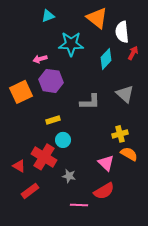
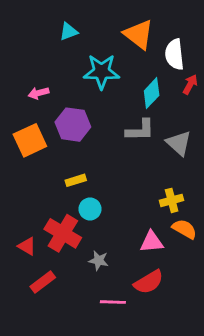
pink arrow: (40, 59) -> (38, 93), moved
gray L-shape: (90, 102) -> (140, 130), moved
pink triangle: (106, 163) -> (152, 242), turned -48

